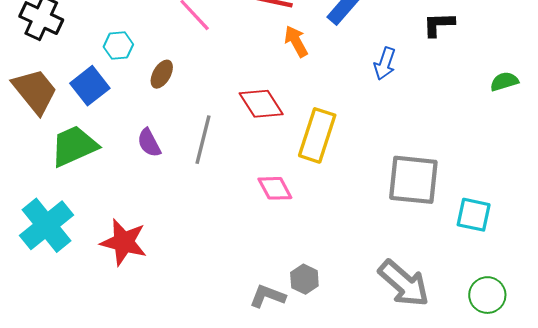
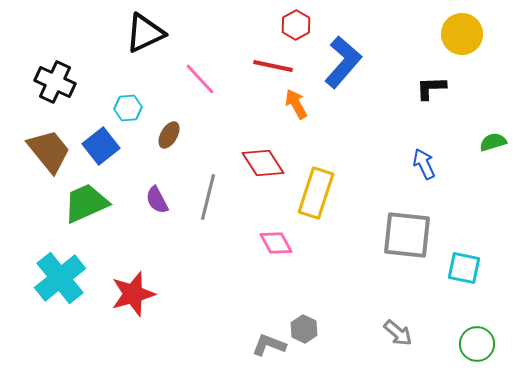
blue arrow: (385, 64) -> (424, 164), moved, turned 136
red star: (124, 242) -> (133, 294), turned -30
gray arrow: (404, 283) -> (398, 333), size x0.6

